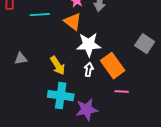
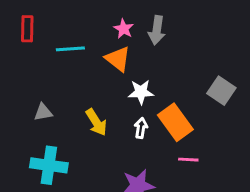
white star: (89, 45) -> (141, 92), size x0.7
cyan cross: (61, 96) -> (49, 165), moved

